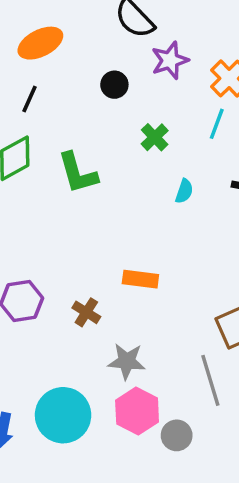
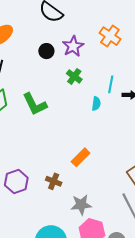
purple star: (170, 60) -> (73, 46), moved
cyan line: (217, 124) -> (111, 84), moved
orange rectangle: (140, 279) -> (81, 157), turned -42

